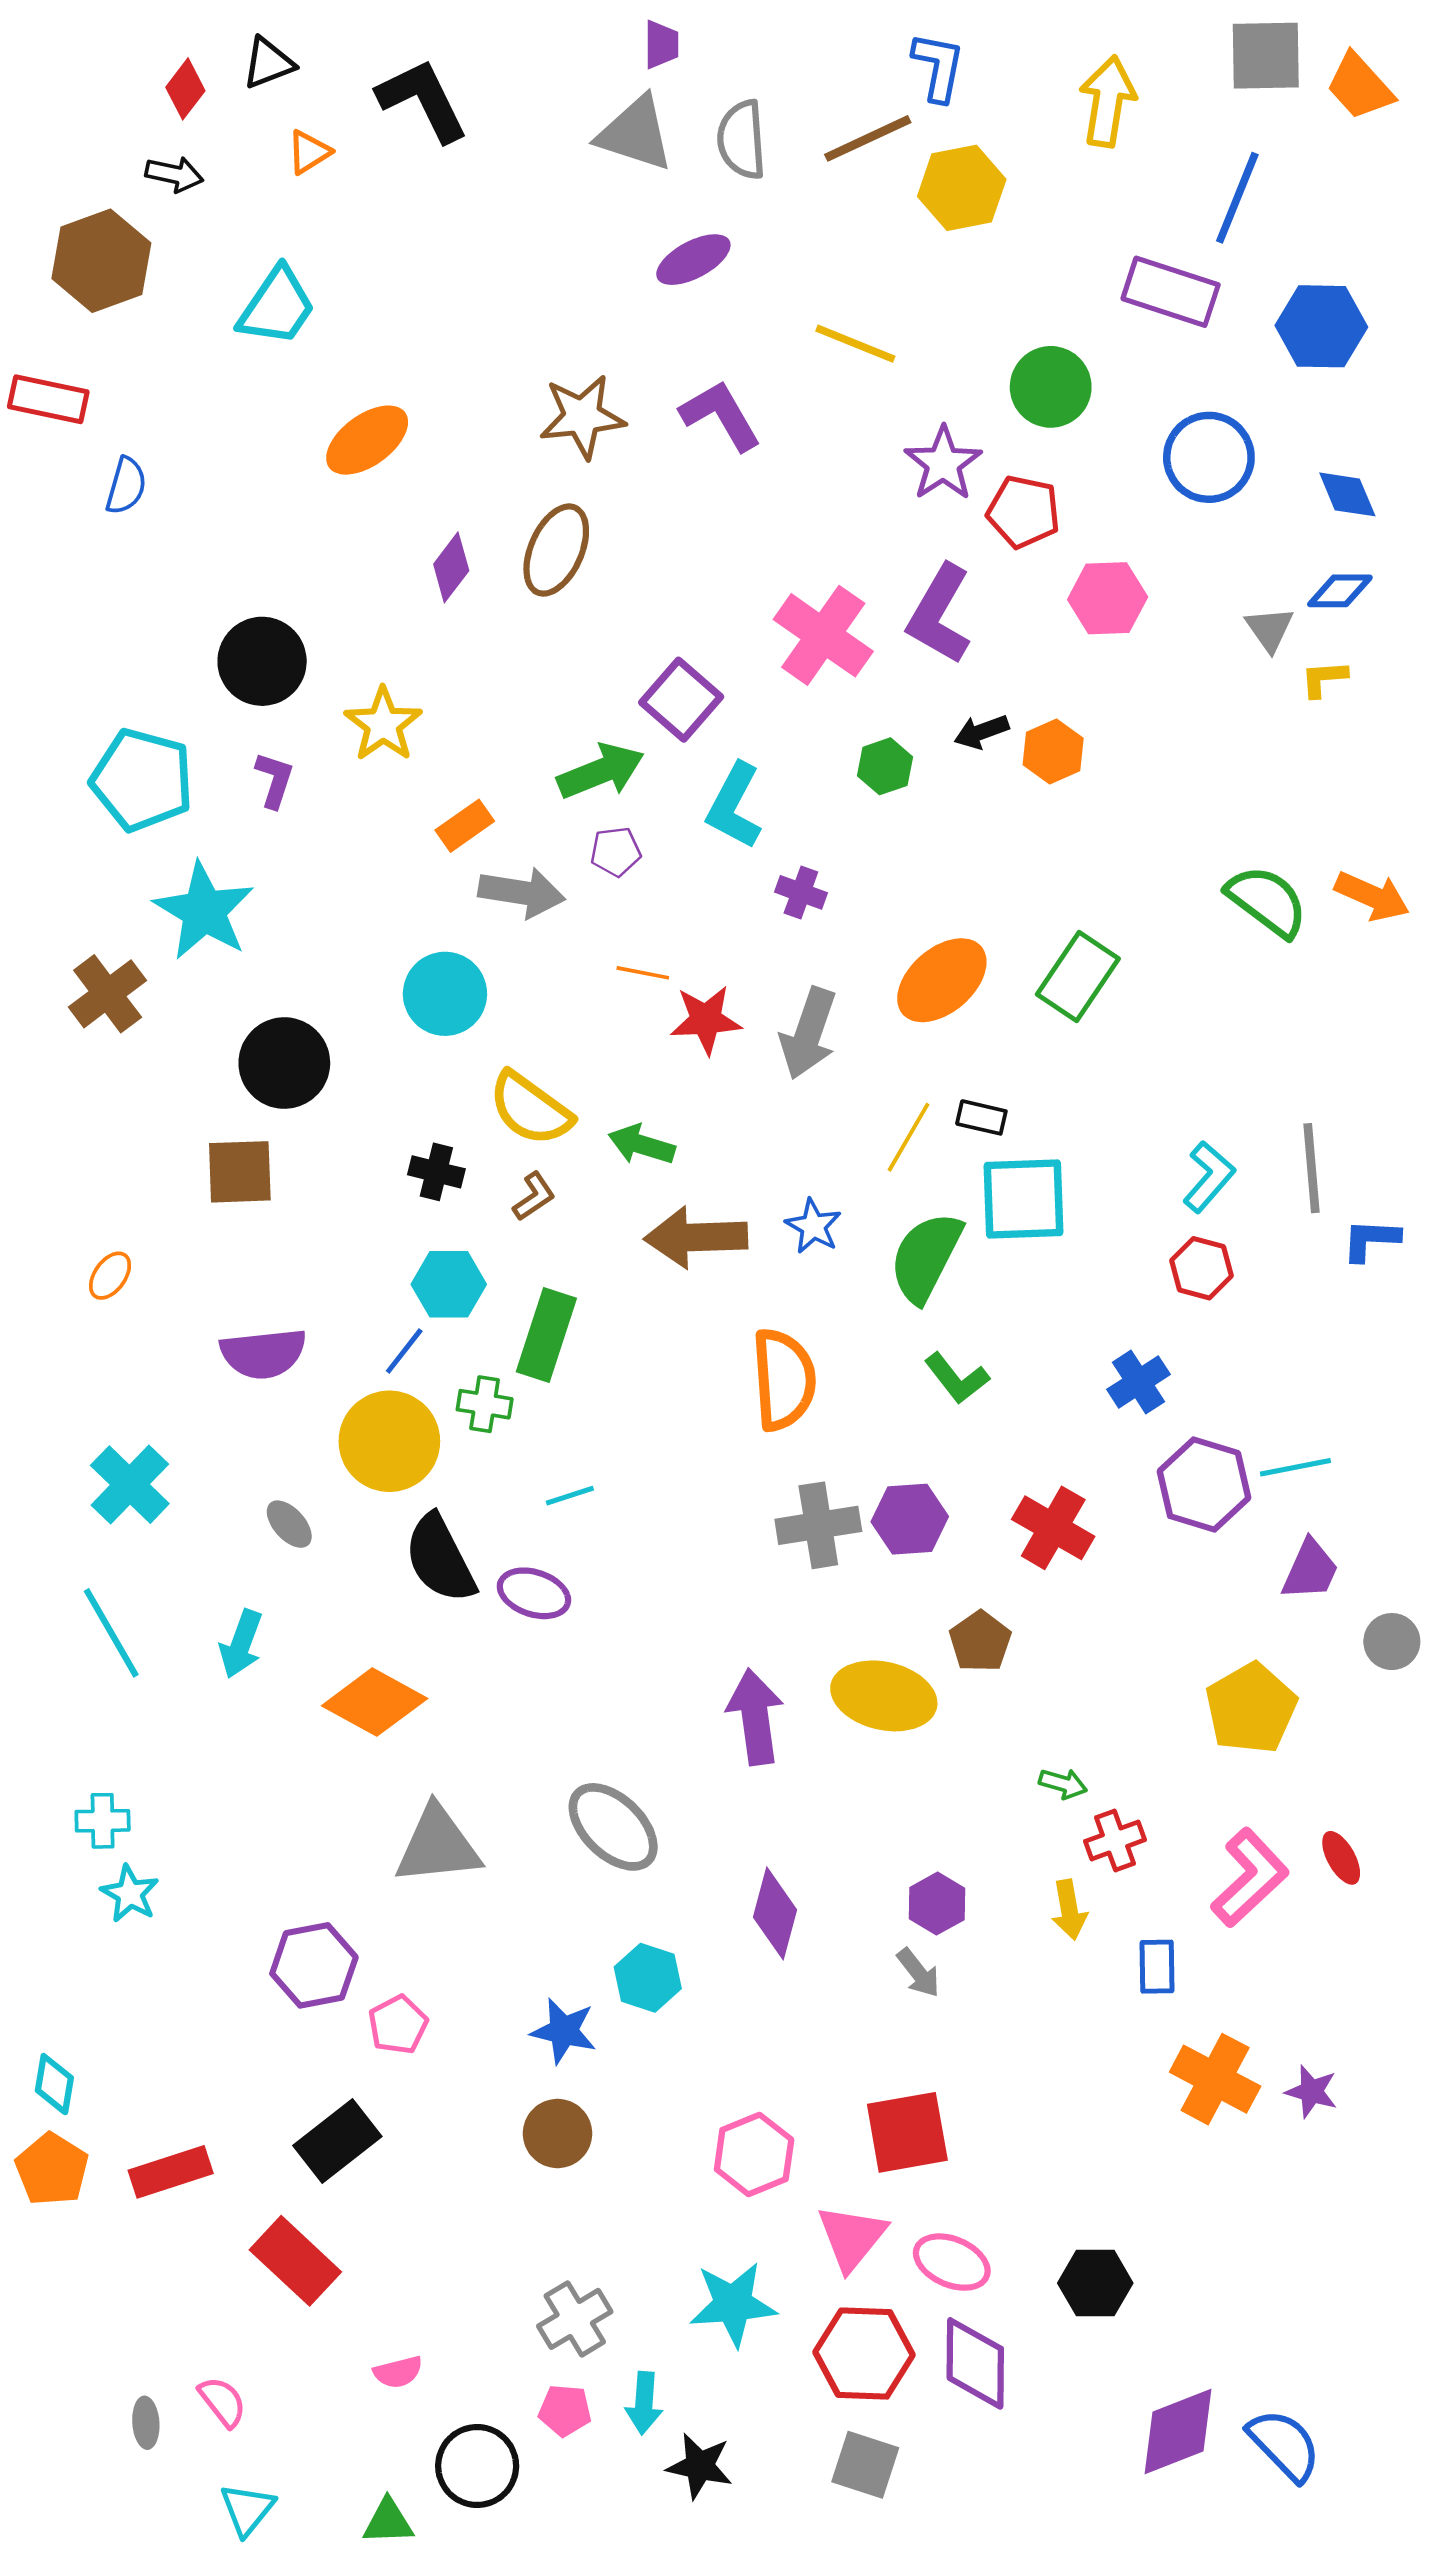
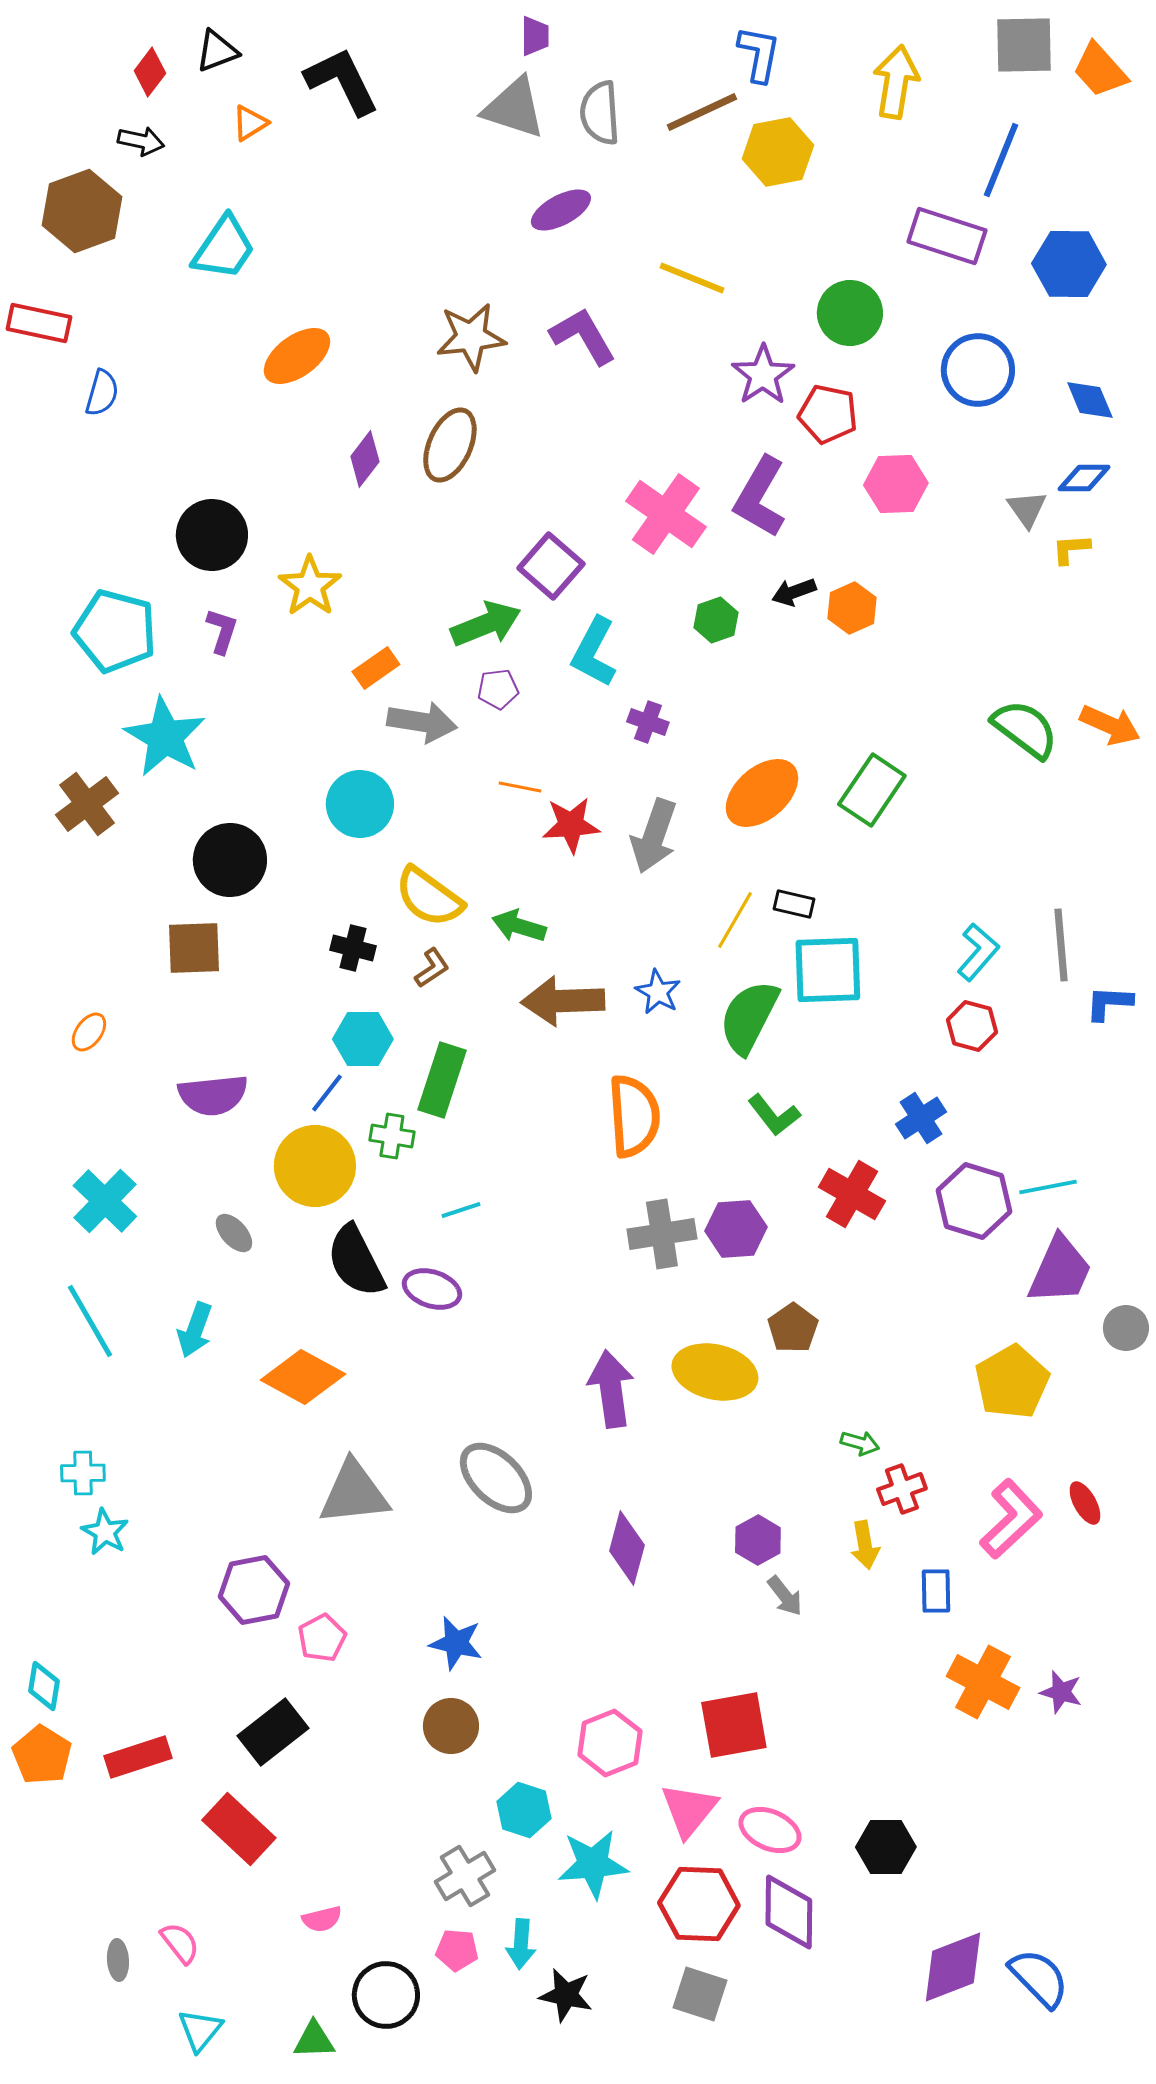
red cross: (1053, 1528) -> (852, 1194), moved
purple trapezoid: (1310, 1570) -> (1060, 1270), size x1.4
gray arrow: (918, 1973) -> (785, 1596), moved
cyan hexagon: (648, 1978) -> (524, 1810), moved

